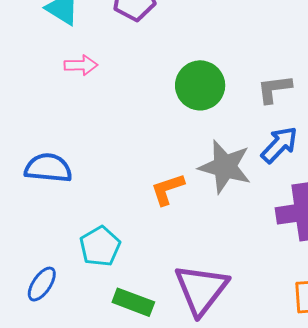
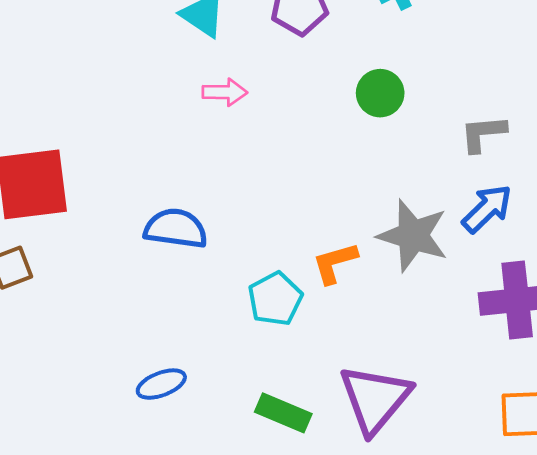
green circle: (200, 85) -> (380, 93), moved, size x0.7
cyan pentagon: (100, 246) -> (275, 299), moved
blue ellipse: (42, 284) -> (161, 384), turned 33

